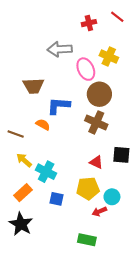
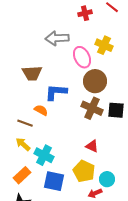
brown line: (16, 134) -> (25, 123), moved
black square: (121, 155) -> (116, 110), moved
yellow pentagon: (88, 188) -> (84, 171), turned 30
blue square: (56, 199) -> (54, 181), size x1.5

